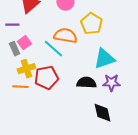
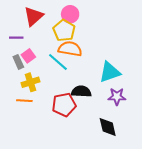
yellow pentagon: (91, 24) -> (64, 30), moved
red pentagon: (46, 78) -> (64, 105), moved
black semicircle: (86, 83) -> (81, 91), moved

